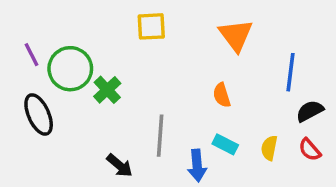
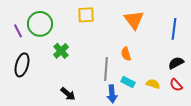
green circle: (70, 69) -> (40, 24), moved
blue line: (290, 72) -> (174, 29), moved
black ellipse: (39, 114) -> (22, 65), turned 40
gray line: (160, 136) -> (106, 69), moved
yellow semicircle: (269, 148) -> (153, 84), turned 96

